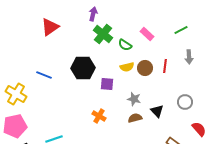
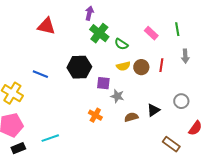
red triangle: (50, 27) -> (46, 26), turned 48
green line: (181, 30) -> (177, 29), turned -72
pink rectangle: (147, 34) -> (151, 33), moved
gray star: (134, 99) -> (117, 96), moved
black triangle: (157, 111) -> (153, 110), turned 40
red semicircle: (199, 129) -> (195, 128), turned 77

